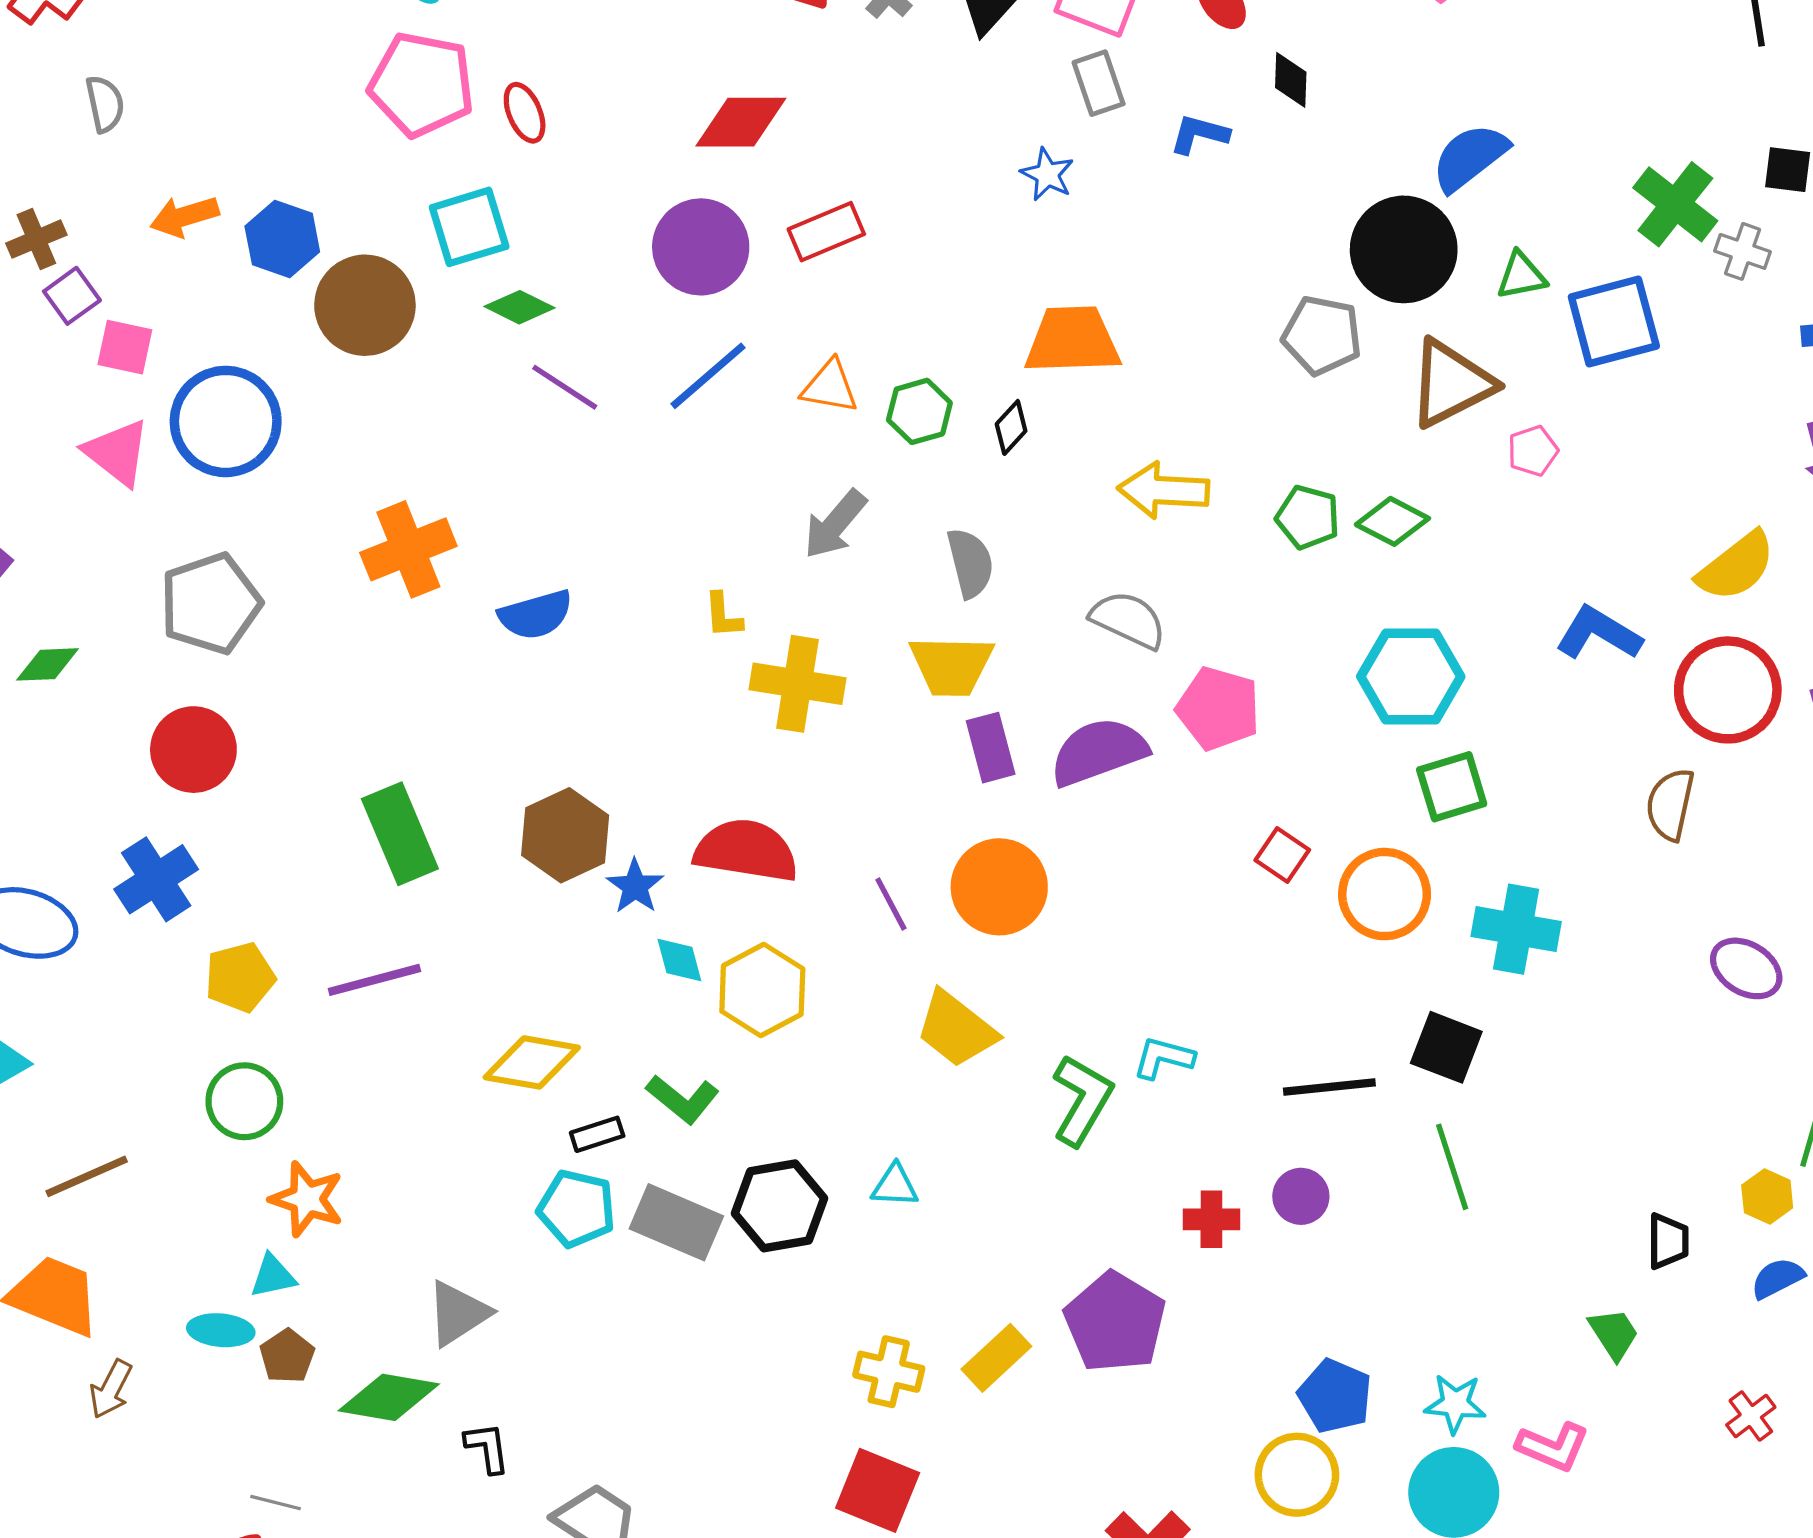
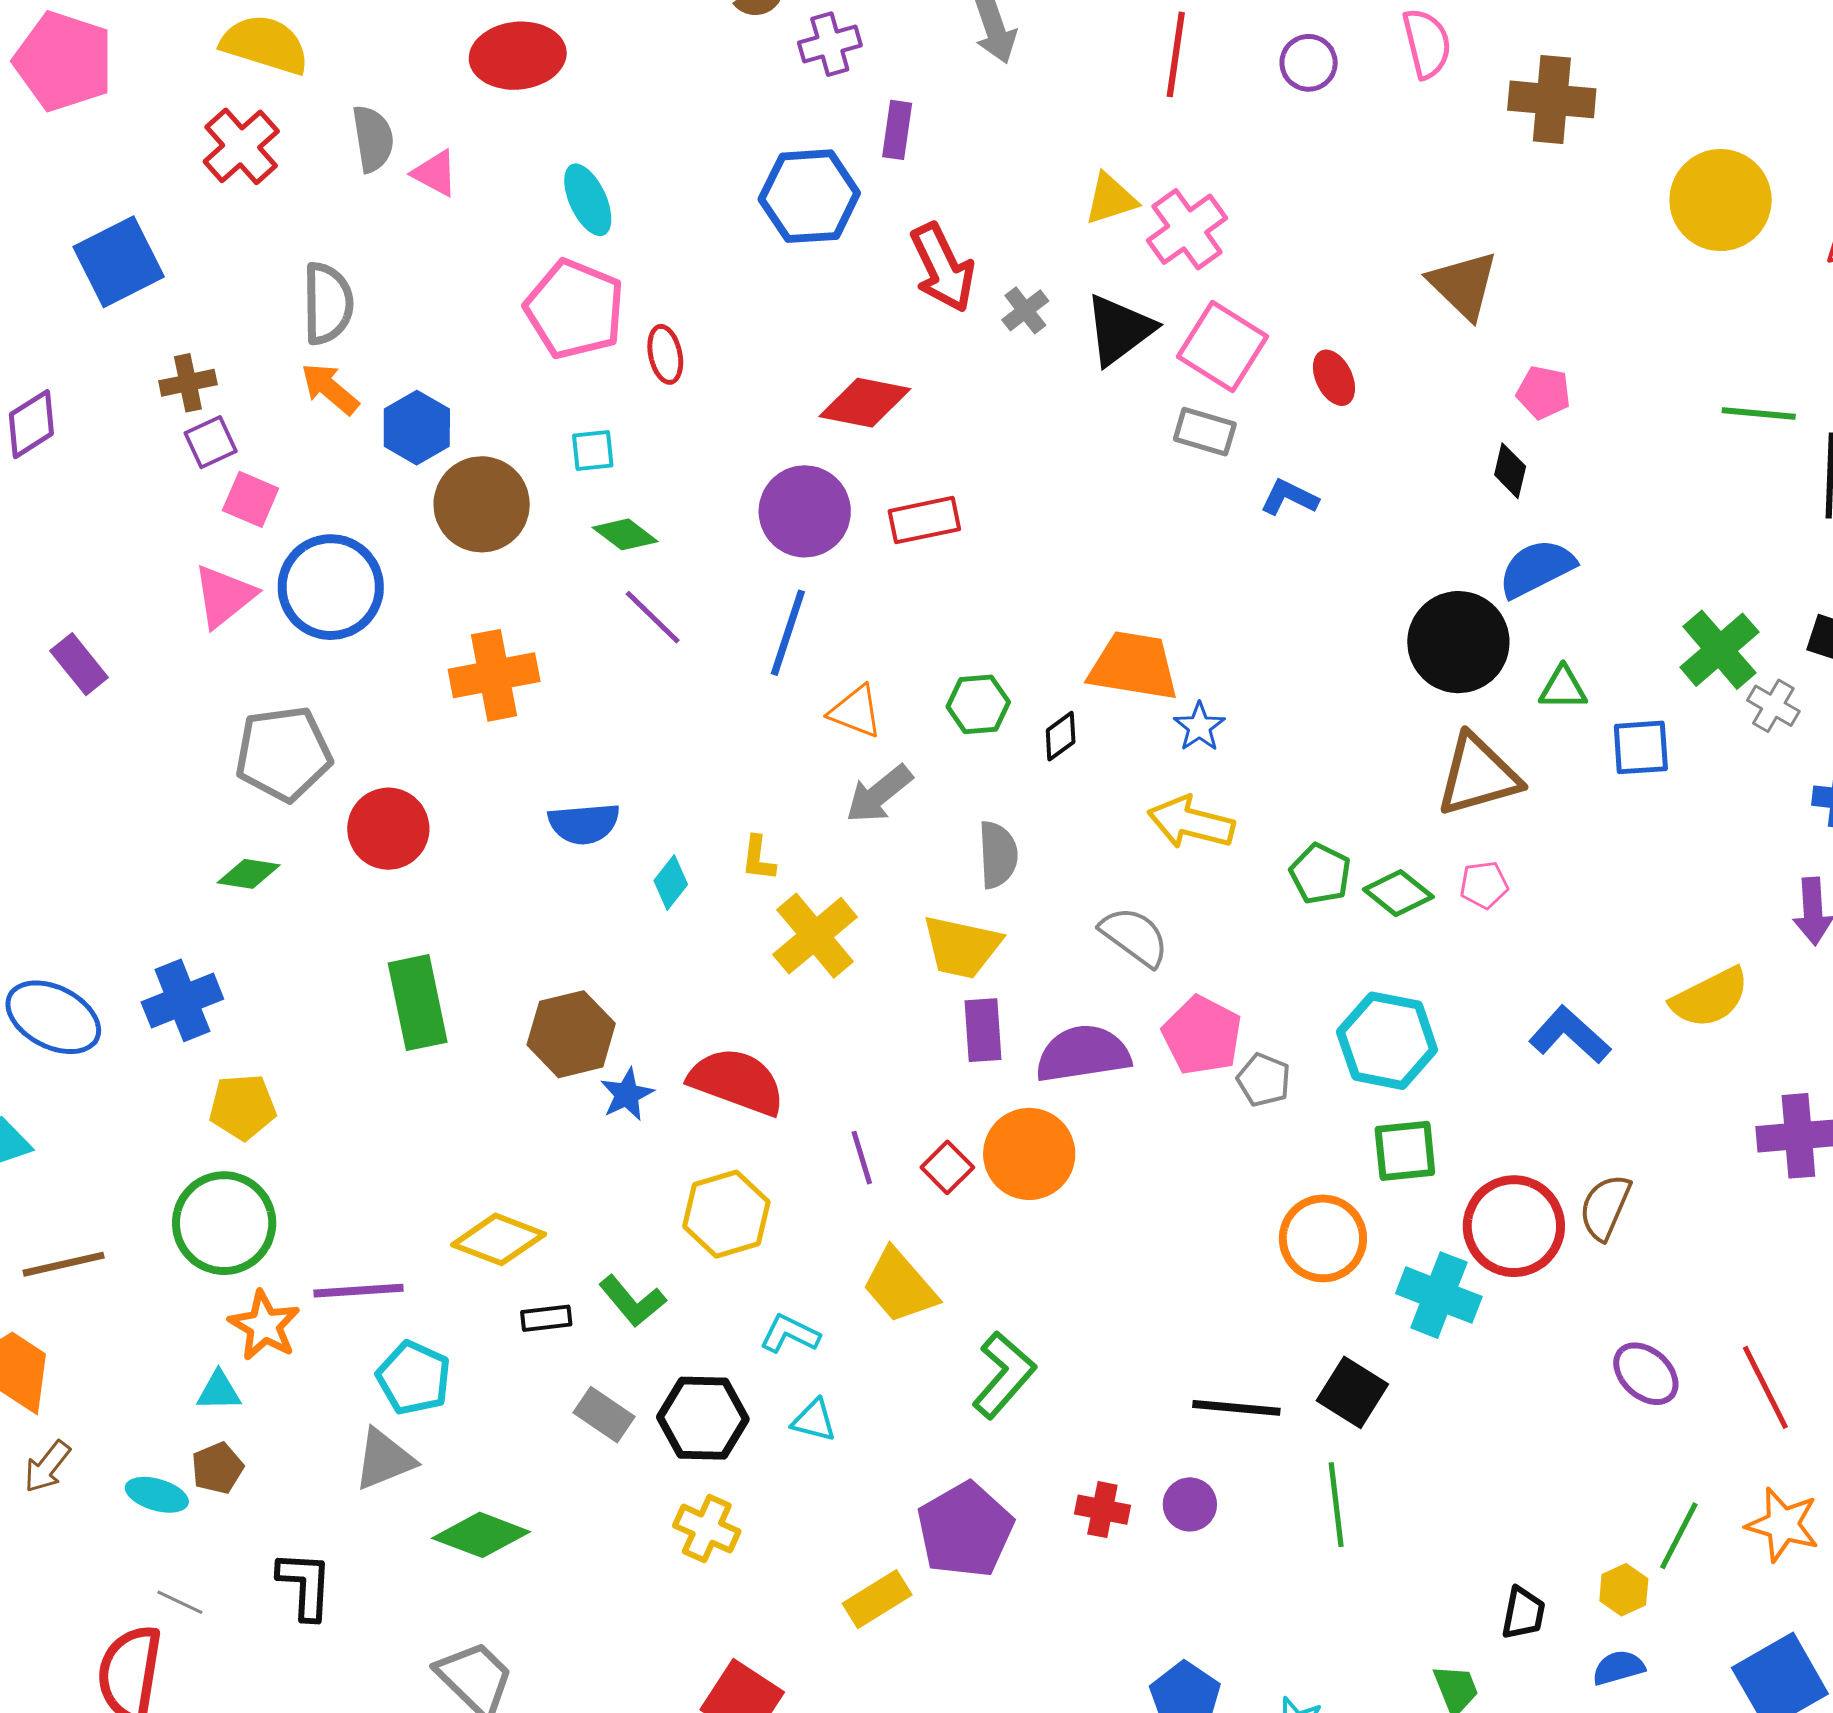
black diamond: (1291, 80) -> (1510, 471), moved
gray rectangle: (1099, 83) -> (1205, 432), turned -66
gray semicircle: (105, 104) -> (328, 303), moved, size x1.5
blue star: (1047, 174) -> (1199, 727), moved
orange arrow: (184, 216) -> (330, 389), turned 46
cyan square: (469, 227) -> (593, 450), size x0.6
blue square: (1614, 321) -> (1641, 747), size x0.7
gray pentagon: (1322, 335) -> (1264, 1080), moved, size x0.7
blue line: (708, 376) -> (788, 633), turned -42
orange triangle: (830, 387) -> (856, 712), moved
pink pentagon: (1533, 451) -> (1484, 885), moved
pink triangle: (117, 452) -> (224, 596), turned 32
orange cross: (408, 549) -> (494, 675), moved
green diamond: (47, 664) -> (249, 874), moved
yellow cross: (798, 684) -> (815, 936), turned 30
red circle: (1728, 690) -> (1514, 1226), moved
red circle: (193, 750) -> (388, 829), moved
red square: (1282, 855) -> (947, 1167), moved
orange circle: (999, 887) -> (1029, 1154), moved
cyan diamond: (679, 960) -> (671, 883), moved, turned 42
purple line: (374, 980) -> (359, 1291), moved
cyan L-shape: (1163, 1058) -> (790, 1334), moved
green circle: (244, 1101) -> (224, 1223), size x1.4
cyan pentagon: (577, 1208) -> (414, 1378), moved
gray rectangle: (676, 1222) -> (604, 1415), size x0.7
purple pentagon: (1115, 1322) -> (965, 1530), moved
cyan ellipse: (221, 1330) -> (157, 1495), moved
yellow cross: (889, 1372) -> (707, 1529), moved
green diamond: (389, 1397) -> (481, 1535), moved
black L-shape: (487, 1448) -> (305, 1585), moved, size x1.4

